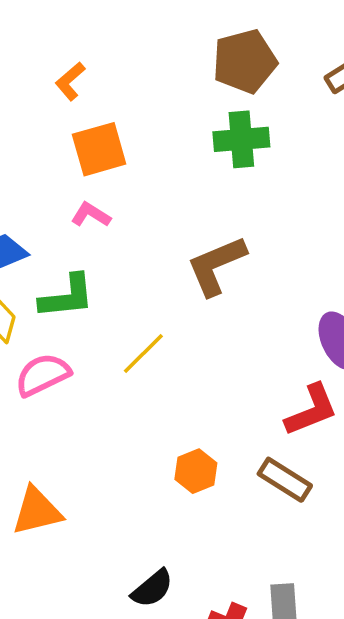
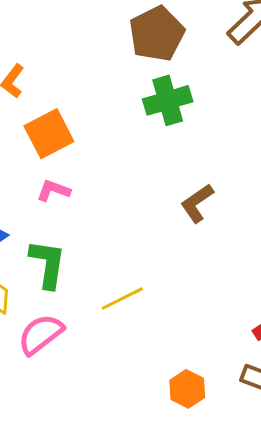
brown L-shape: (216, 266) -> (197, 203), moved, size x0.7
green L-shape: (67, 297) -> (48, 264), turned -64
yellow line: (143, 354) -> (122, 299), turned 30

